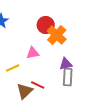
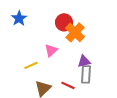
pink triangle: (33, 53) -> (51, 50), turned -32
red line: (38, 85) -> (68, 85), moved

